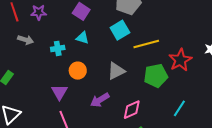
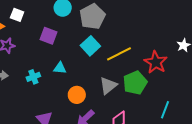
cyan triangle: (82, 38) -> (60, 68), moved
orange circle: (78, 71) -> (77, 95), moved
gray triangle: (116, 71) -> (108, 86), moved

